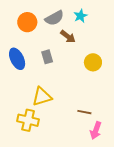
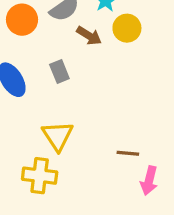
yellow circle: (93, 62) -> (127, 28), moved
yellow triangle: (42, 97) -> (58, 136), turned -40

